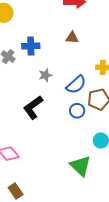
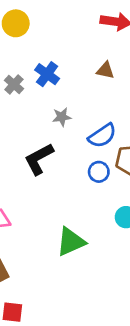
blue cross: (31, 46) -> (47, 74), turned 30
green triangle: (80, 166) -> (71, 242), moved, turned 45

